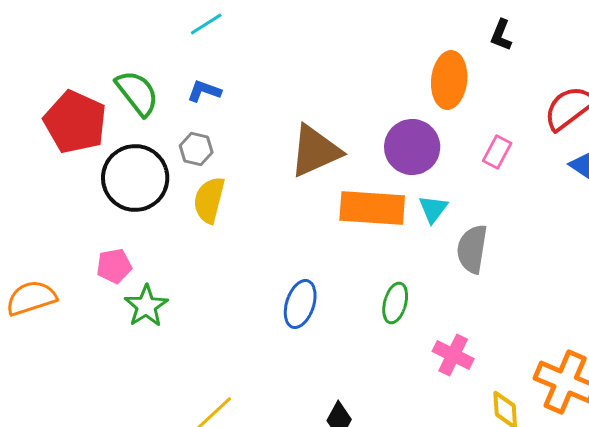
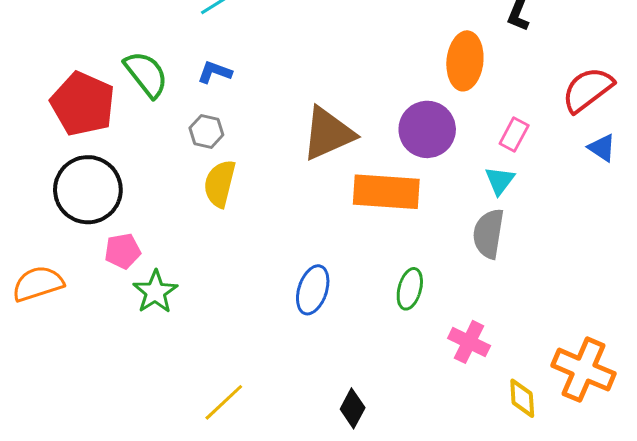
black circle: (135, 178) -> (88, 190), moved
cyan triangle: (433, 209) -> (500, 181), moved

